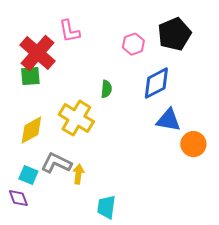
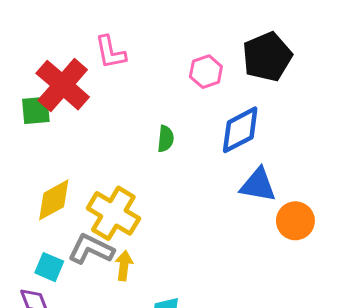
green square: (30, 76) -> (36, 110), moved
yellow cross: (76, 118) -> (113, 213), moved

